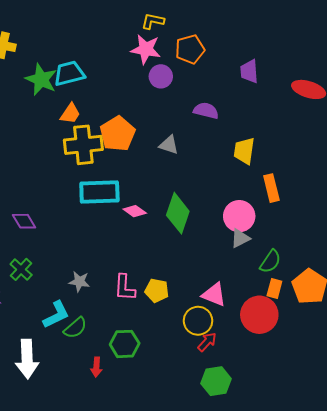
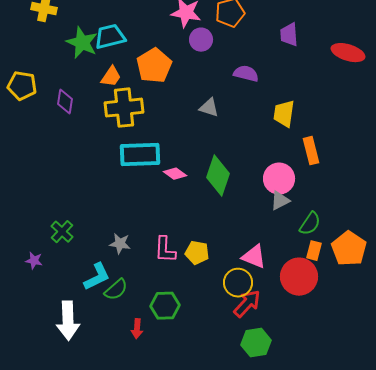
orange pentagon: (118, 134) -> (154, 66), moved
purple diamond: (24, 221) -> (65, 102), moved, turned 40
red arrow: (207, 342) -> (247, 304), size x1.4

